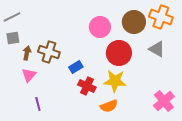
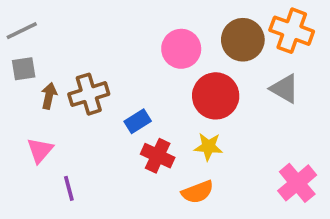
brown cross: (49, 52) -> (89, 94), turned -35
pink triangle: (29, 75) -> (40, 150), moved
yellow star: (115, 81) -> (208, 147), size x0.7

